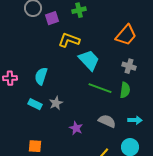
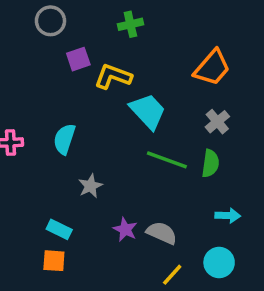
purple square: (52, 18) -> (78, 59), moved
gray cross: (129, 66) -> (217, 122), turned 32
cyan rectangle: (35, 104) -> (59, 229), moved
gray semicircle: (107, 121) -> (162, 233), moved

